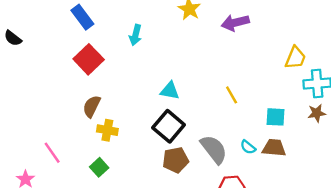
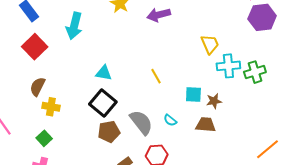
cyan arrow: (135, 35) -> (74, 26), size x1.5
yellow trapezoid: (295, 58) -> (210, 44), turned -45
brown star: (317, 113) -> (214, 101), moved
brown trapezoid: (274, 148) -> (206, 125), moved

